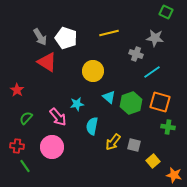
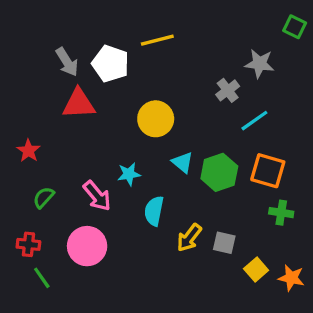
green square: (166, 12) -> (295, 27), moved
yellow line: (109, 33) -> (157, 40), moved
gray cross: (136, 54) -> (228, 90), turned 32
red triangle: (47, 62) -> (79, 104), turned -35
orange star: (174, 175) -> (291, 278), moved

